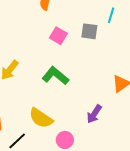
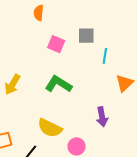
cyan line: (111, 15) -> (105, 56), moved
purple arrow: (94, 114) -> (102, 117), turned -36

